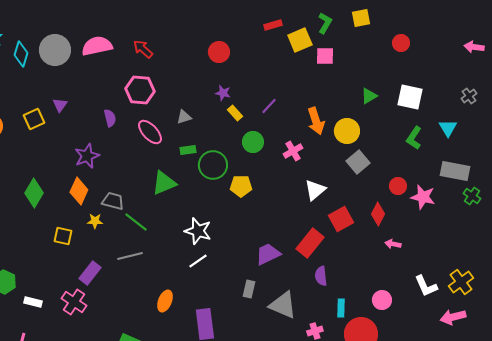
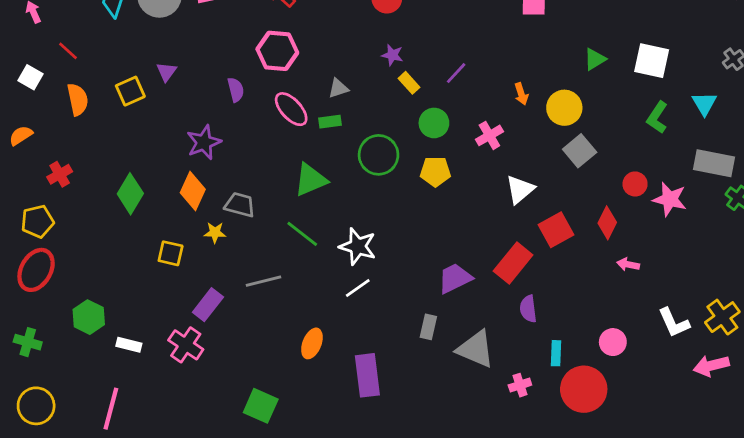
orange arrow: (316, 121) -> (521, 94), size x0.6
green rectangle: (188, 150) -> (330, 122), moved
yellow pentagon: (241, 186) -> (435, 172), moved
green line: (136, 222) -> (302, 234), moved

